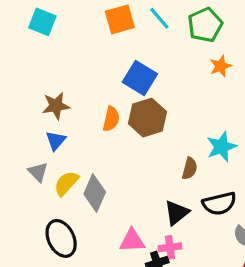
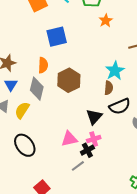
blue square: (140, 78) -> (57, 37), turned -35
brown hexagon: (147, 118) -> (69, 80), moved
brown semicircle: (190, 169) -> (109, 88), moved
gray diamond: (95, 193) -> (37, 89), moved

